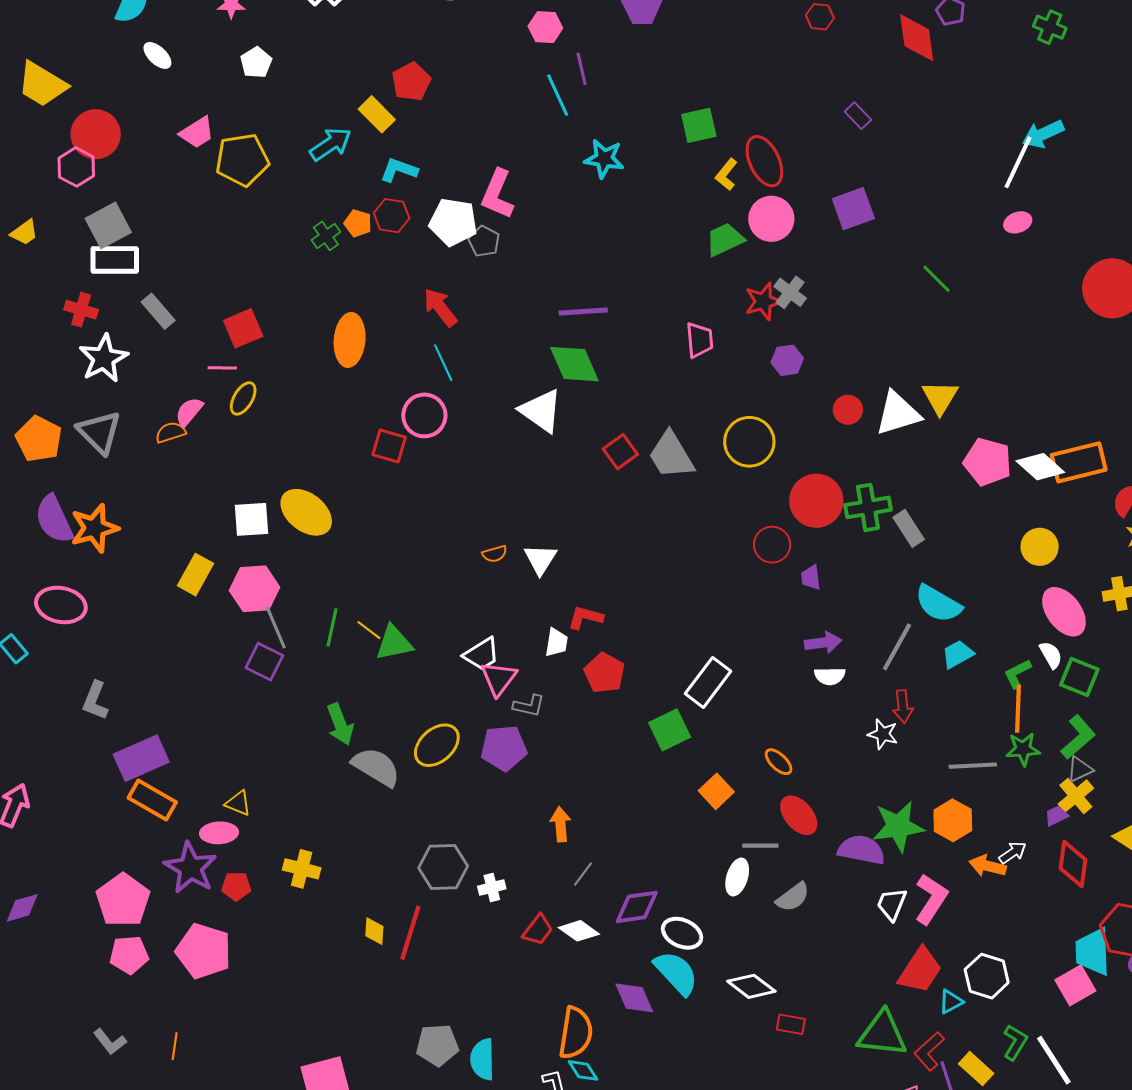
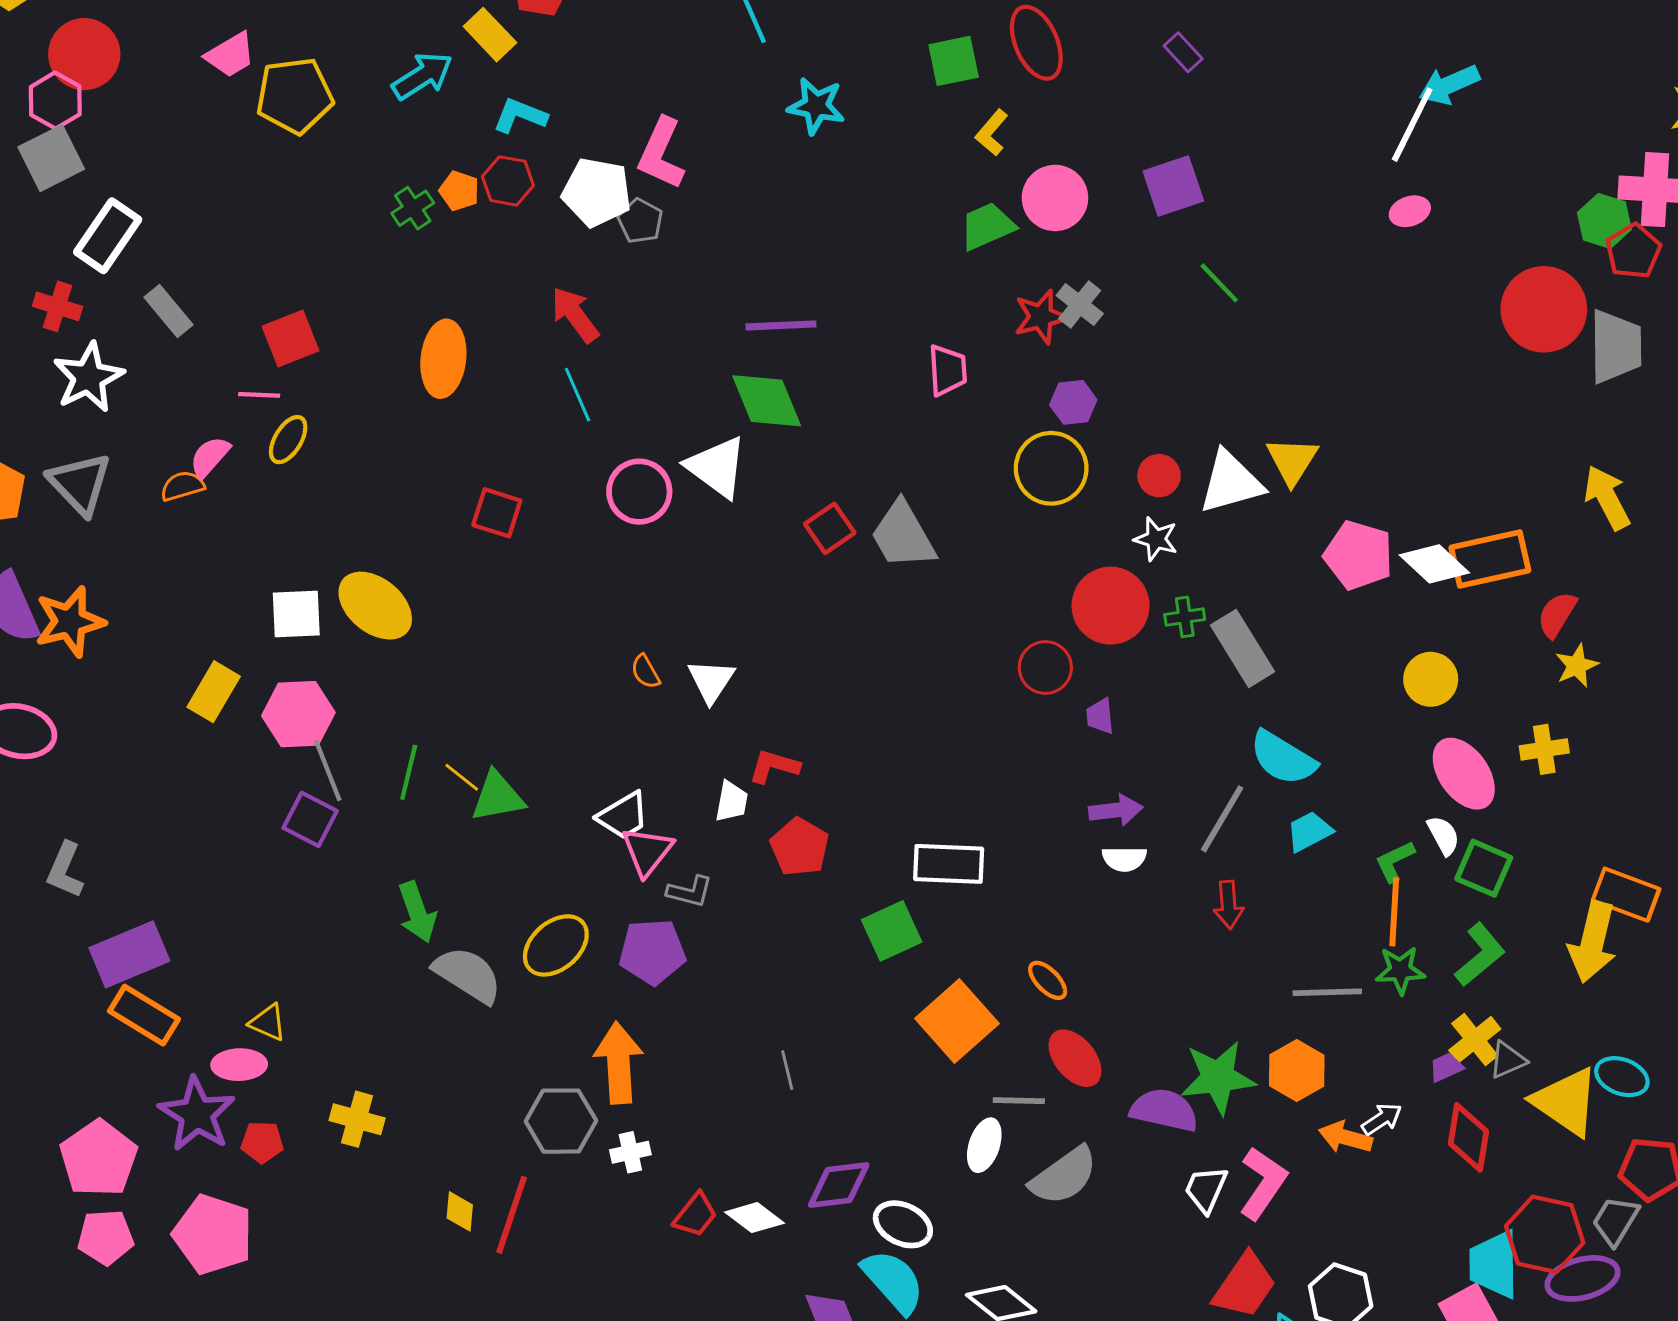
red ellipse: (764, 161) -> (1036, 43), moved
gray square: (108, 225) -> (51, 158), moved
white rectangle: (115, 260) -> (108, 236), turned -57
green line: (936, 279) -> (1219, 283), moved
pink circle: (424, 415) -> (639, 492), moved
yellow circle: (749, 442) -> (1051, 468), moved
green cross: (868, 507) -> (1185, 617), size x0.6
gray rectangle: (909, 528) -> (1243, 648), size x1.4
orange semicircle: (495, 554) -> (645, 672), turned 75
white rectangle: (708, 682) -> (949, 864), turned 54
white star: (883, 734) -> (1156, 539), moved
gray triangle: (1080, 769) -> (1508, 1060), moved
orange square: (716, 791) -> (957, 1021), size x1.6
orange arrow: (561, 824) -> (619, 1063), moved, size x1.6
gray line: (583, 874) -> (787, 1070), moved, turned -52
gray semicircle: (793, 897) -> (1064, 1176), size x1.4

